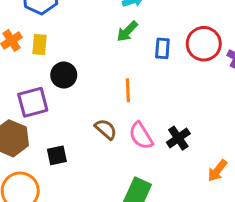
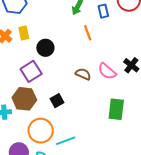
orange line: (128, 90) -> (88, 33), moved

